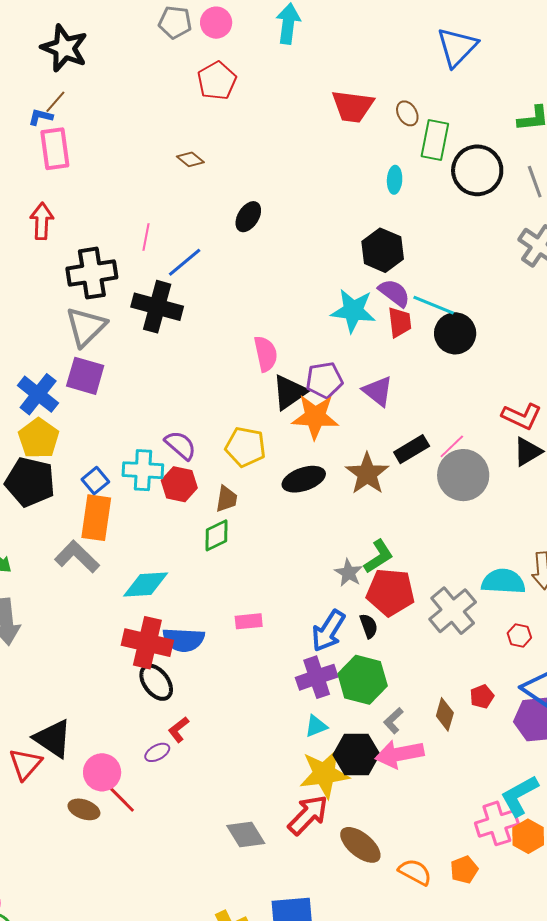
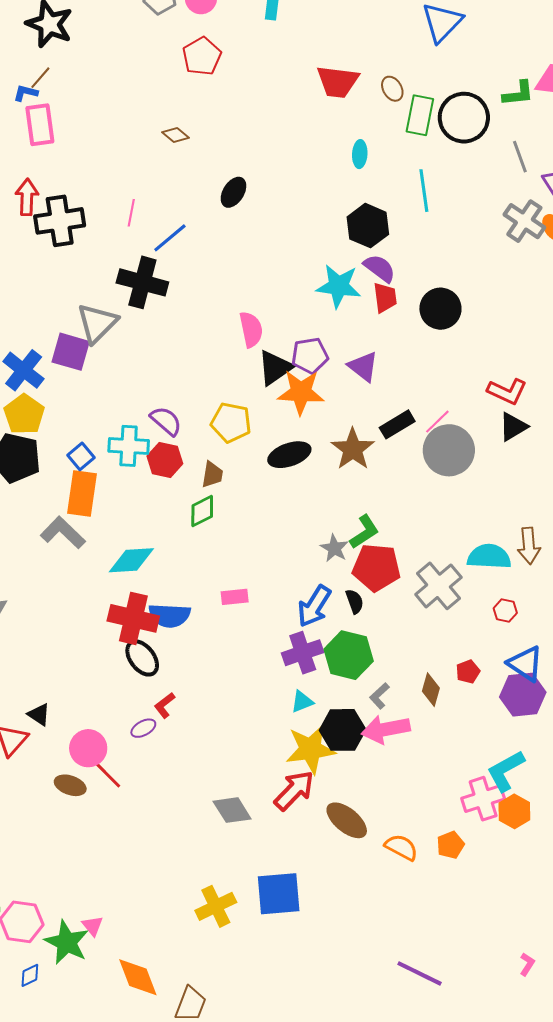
black circle: (477, 170) -> (464, 118), moved
cyan ellipse: (395, 180) -> (360, 154), moved
black cross: (92, 273) -> (60, 221), moved
cyan line: (434, 305) -> (424, 191), moved, turned 60
gray triangle: (86, 327) -> (97, 323), moved
black triangle: (53, 739) -> (39, 715), size x0.6

